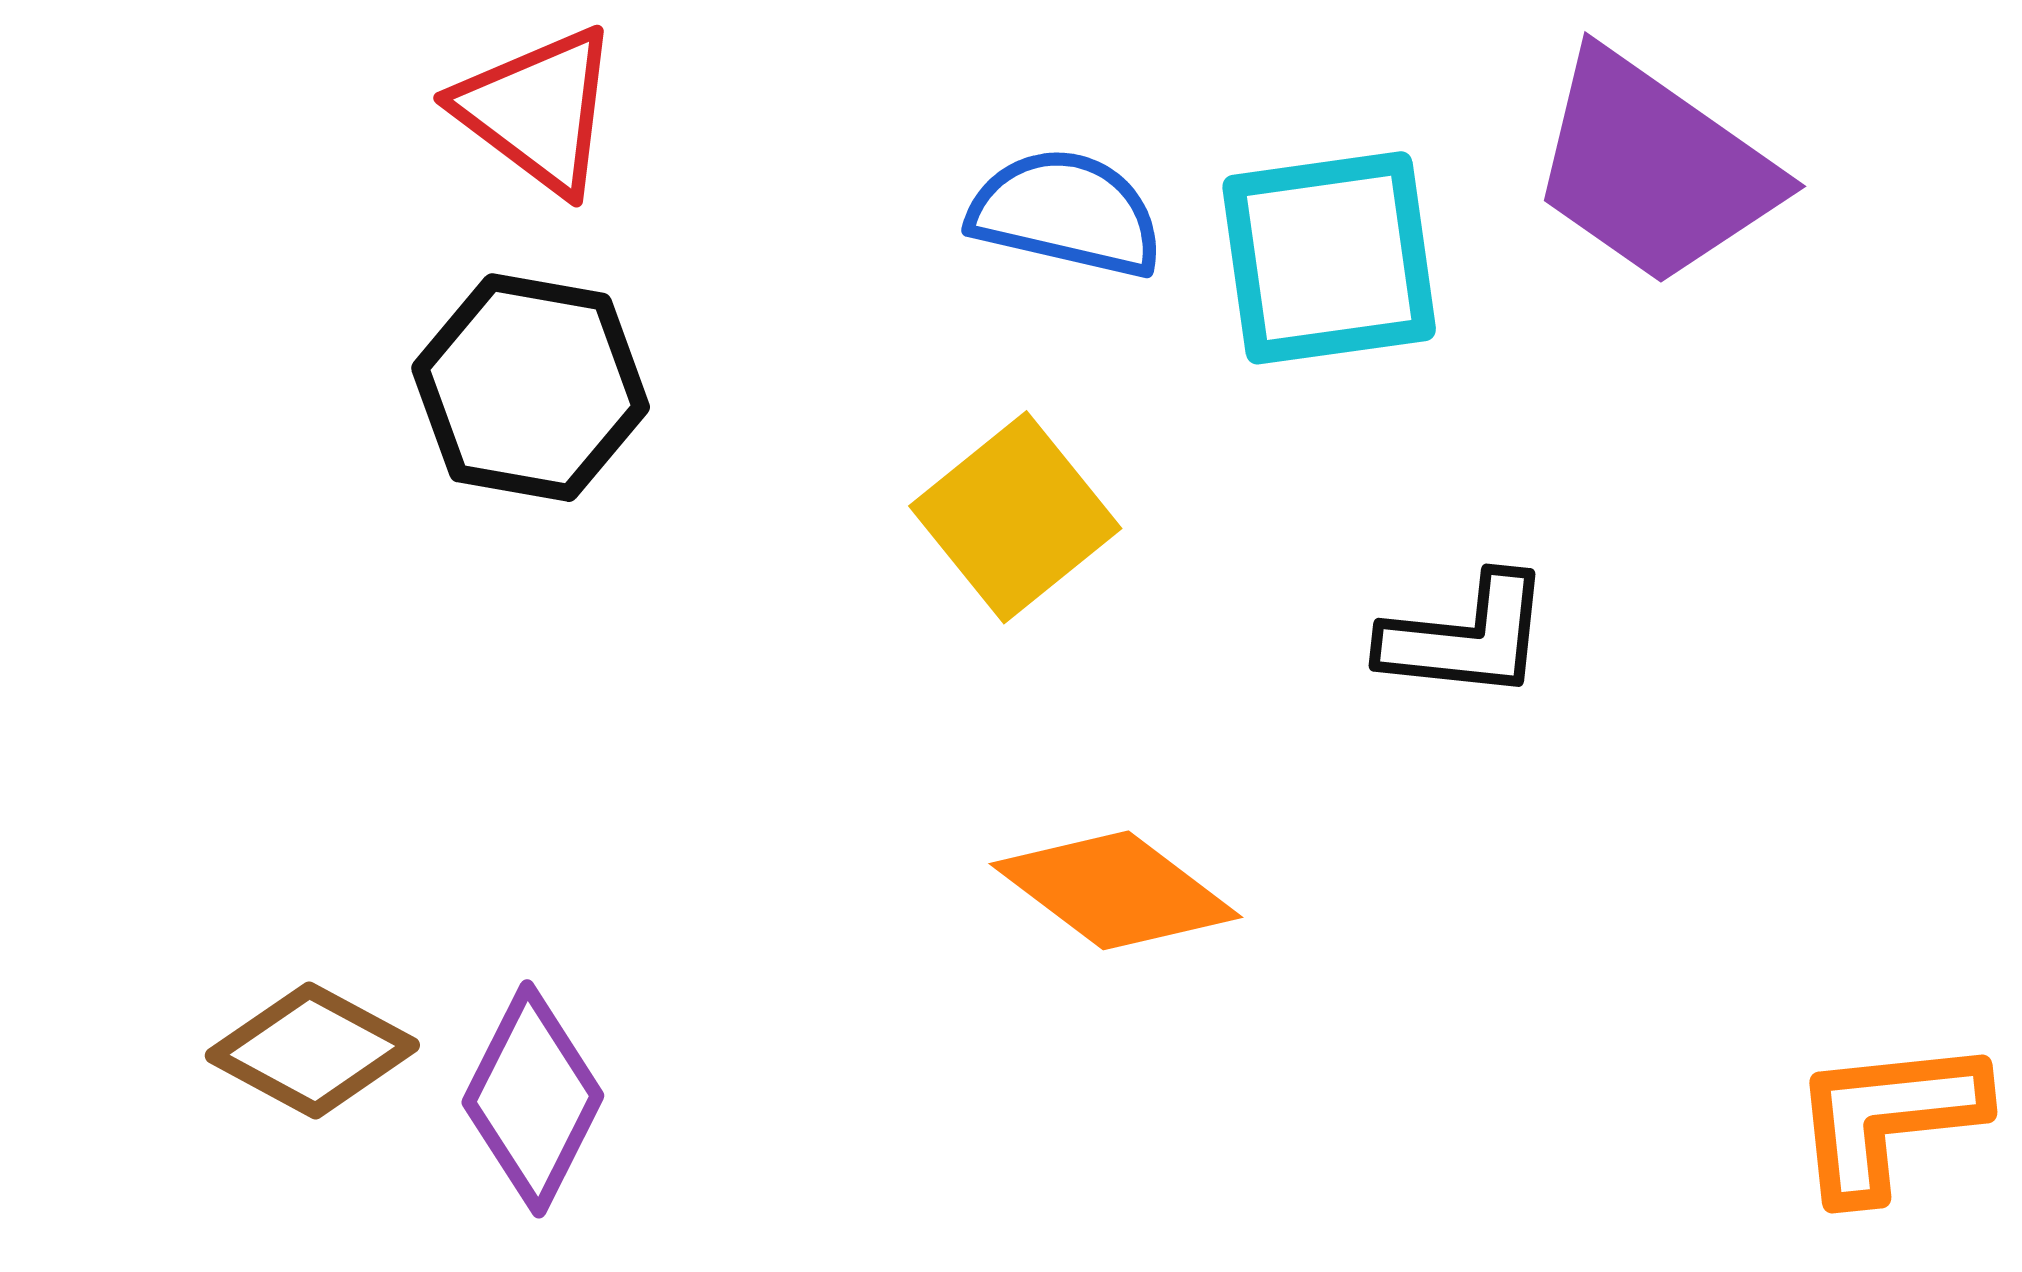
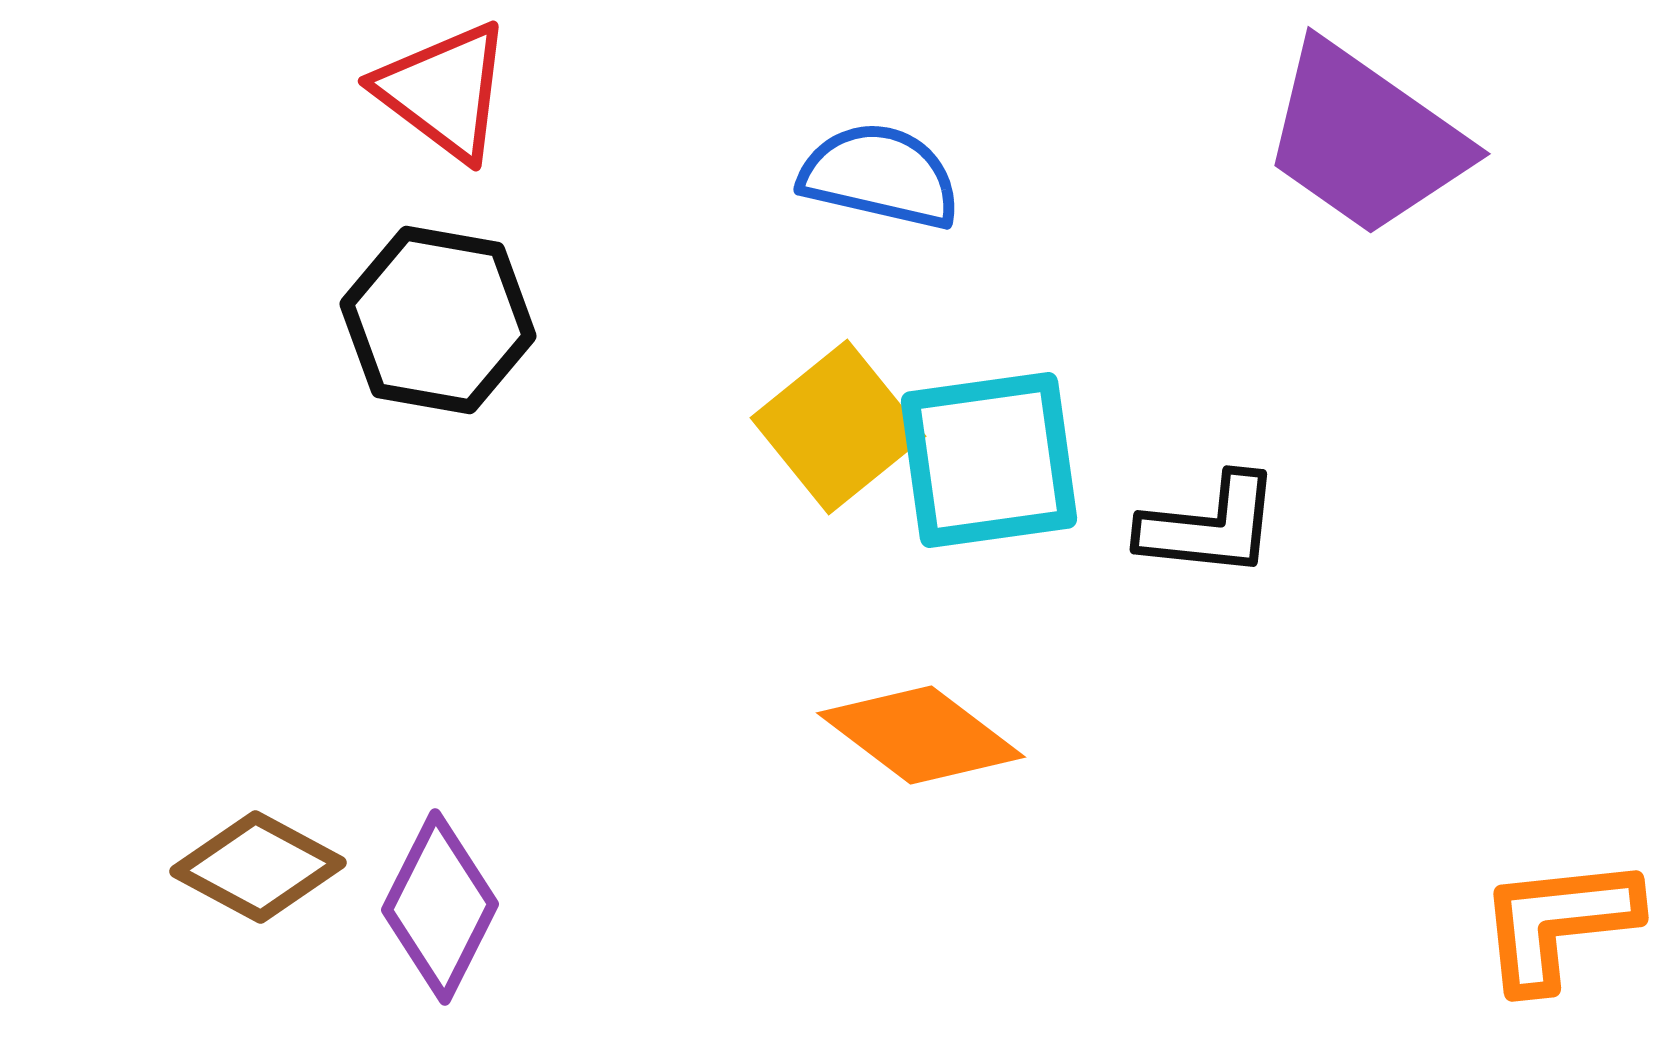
cyan square: (1329, 258) -> (989, 460), moved

